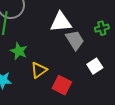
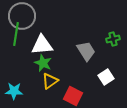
white triangle: (61, 22) -> (42, 45), moved
green star: (19, 51) -> (43, 63), moved

